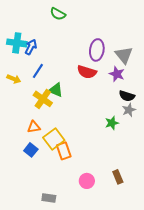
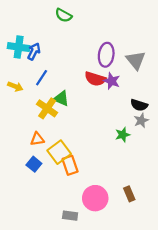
purple star: (117, 74) -> (112, 81), moved
pink circle: (87, 181) -> (95, 198), size x1.5
gray rectangle: (49, 198) -> (70, 216), moved

